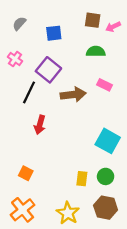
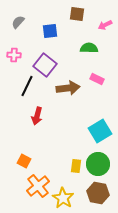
brown square: (93, 20) -> (77, 14), moved
pink cross: (15, 59) -> (14, 55), turned -32
cyan square: (108, 141) -> (100, 131), turned 30
green circle: (106, 176) -> (98, 164), size x1.5
orange cross: (23, 210) -> (38, 186), moved

